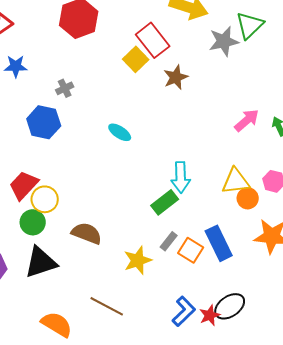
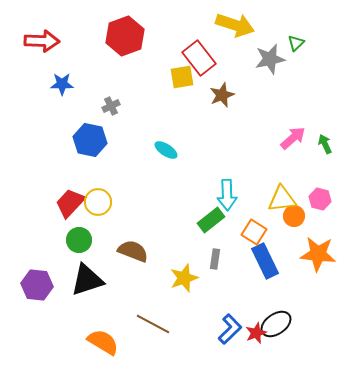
green triangle: (250, 25) -> (296, 43), size x0.6
yellow square: (136, 59) -> (182, 77), turned 35
yellow circle: (45, 199) -> (98, 202), moved
gray rectangle: (169, 241) -> (215, 259), turned -30
orange square: (191, 250) -> (254, 232), moved

